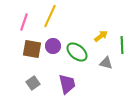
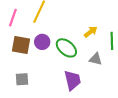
gray square: (33, 83) -> (22, 79), turned 32
purple trapezoid: (67, 84) -> (72, 80), moved

